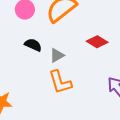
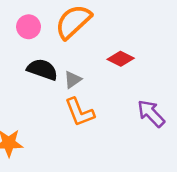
black semicircle: (33, 45) -> (42, 69), size x1.4

